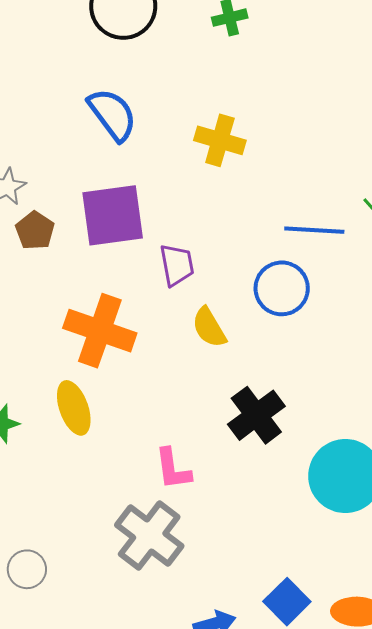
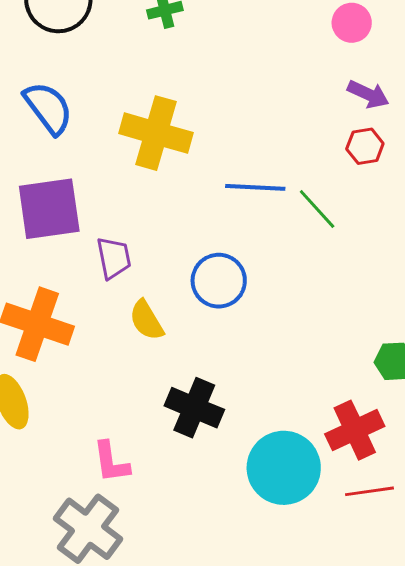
yellow cross: (220, 140) -> (156, 133), size x1.4
blue line: (314, 230) -> (255, 187), moved
black cross: (256, 415) -> (194, 408), turned -30

